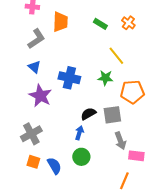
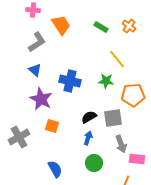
orange trapezoid: (60, 22) -> (61, 25), turned -35
blue arrow: (79, 133) -> (88, 138), moved
gray cross: (31, 134) -> (19, 137), moved
green circle: (81, 157) -> (94, 163), moved
orange square: (33, 162) -> (52, 126), moved

